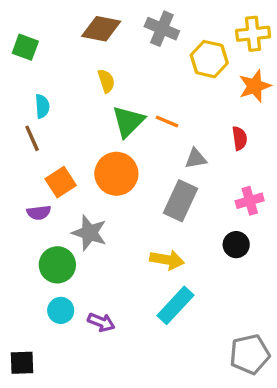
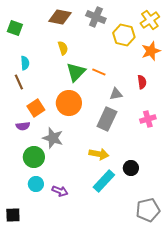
yellow cross: (253, 34) -> (150, 20), turned -30
black circle: (236, 245) -> (131, 168), moved

